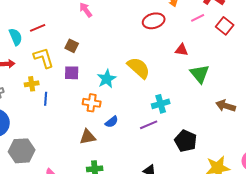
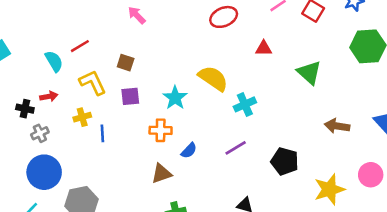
green triangle: (200, 74) -> (309, 73), moved
cyan cross: (161, 104) -> (245, 104), moved
brown arrow: (226, 106) -> (337, 126), moved

